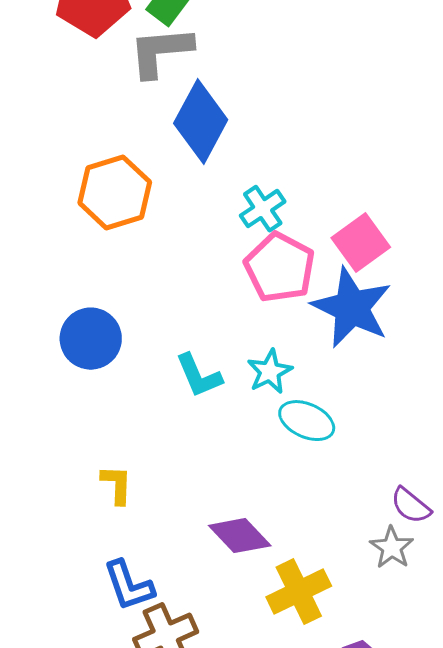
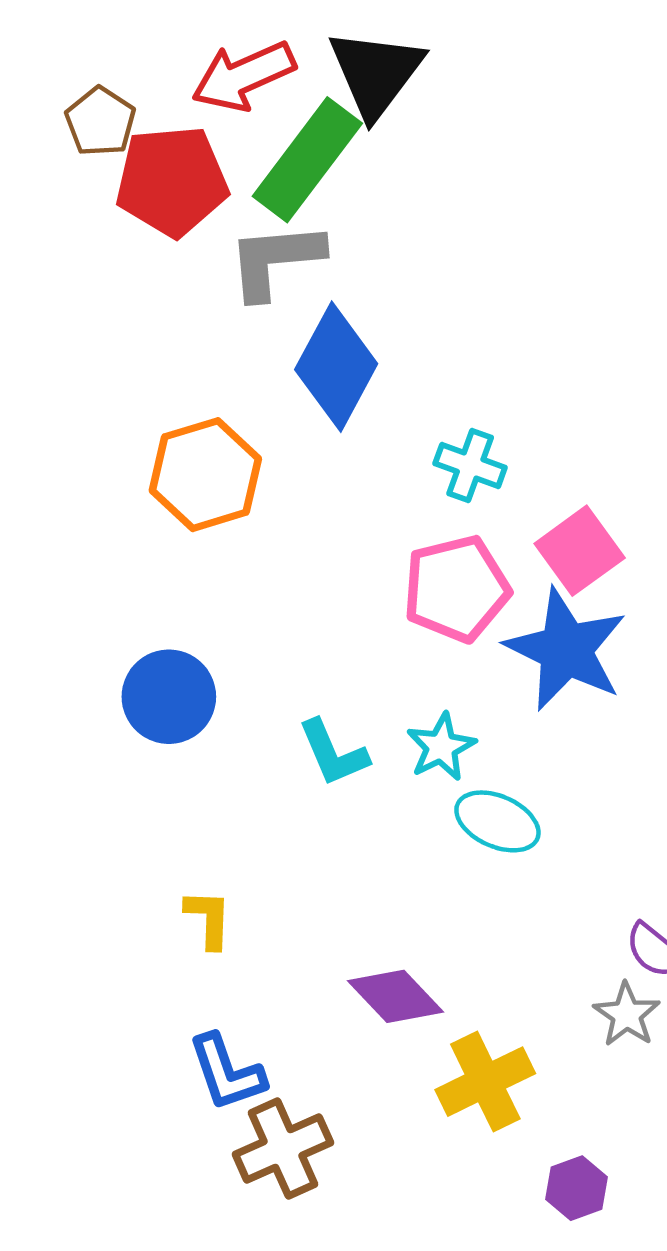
cyan cross: (263, 209) -> (470, 465), moved, turned -36
pink pentagon: (280, 268) -> (456, 589), turned 30

